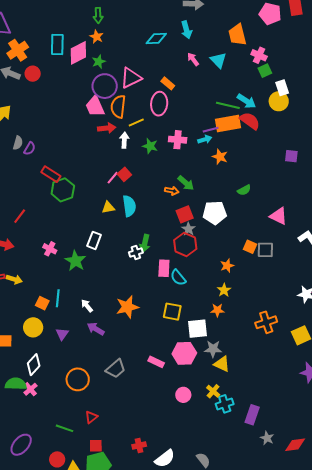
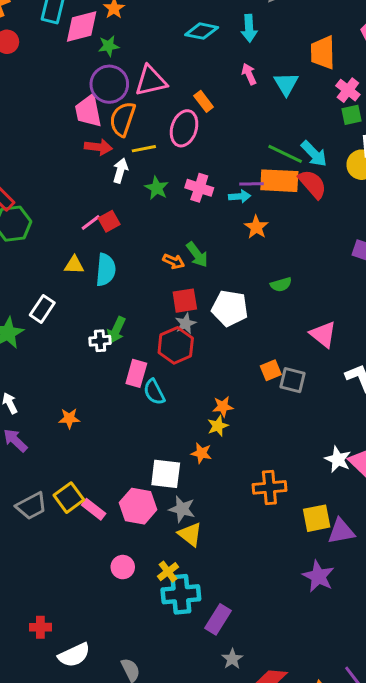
orange square: (250, 247) -> (271, 370), turned 32
orange star: (227, 266) -> (223, 407), moved
orange star: (127, 307) -> (69, 418), size x0.6
yellow square: (172, 312) -> (69, 498), moved, turned 30
cyan cross: (225, 404) -> (181, 594), size x1.4

